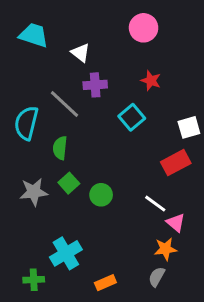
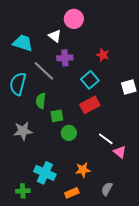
pink circle: (144, 28) -> (74, 19), moved
cyan trapezoid: (34, 35) -> (23, 43), moved
red rectangle: (176, 163) -> (90, 105), moved
green square: (69, 183) -> (57, 116), moved, turned 32
orange star: (165, 249) -> (83, 170), moved
cyan cross: (66, 253) -> (45, 173), turned -35

